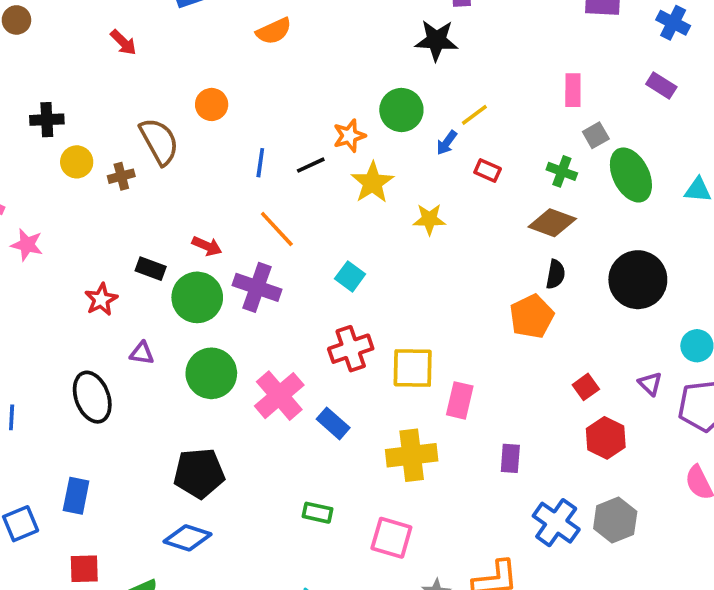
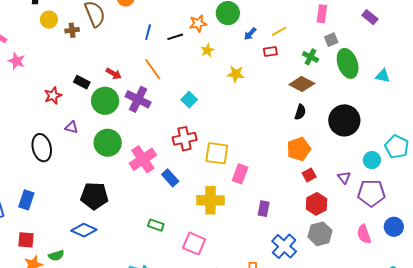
yellow line: (474, 115) -> (279, 31), moved
red rectangle: (488, 170) -> (270, 51), turned -40
yellow star: (372, 183) -> (207, 50), size x0.6
orange pentagon: (532, 316) -> (299, 149), moved
gray hexagon: (615, 520) -> (320, 234), moved

